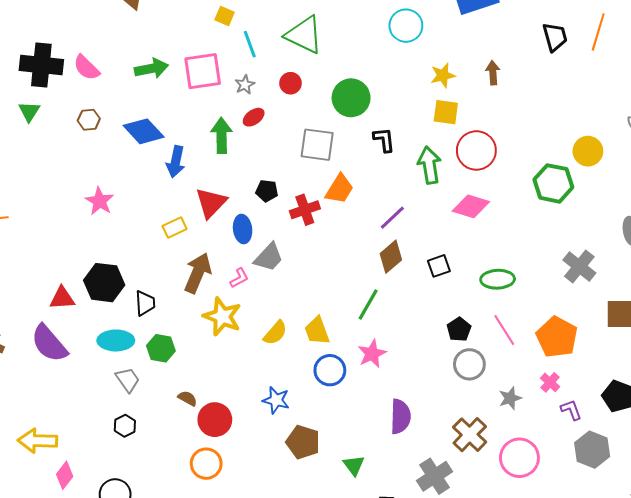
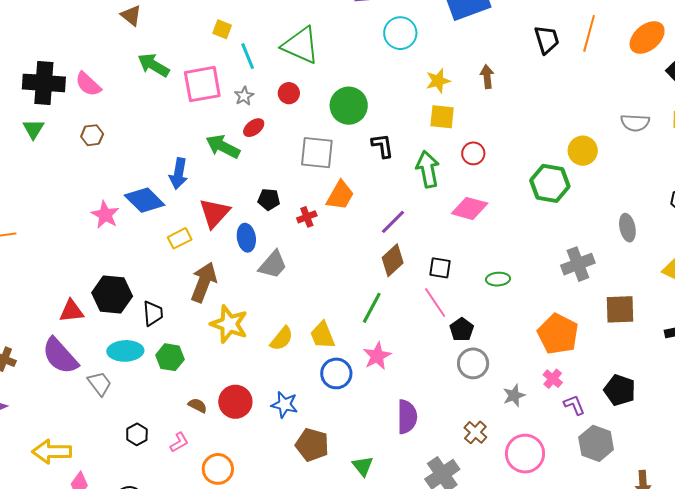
green arrow: (151, 68) -> (153, 65), moved, turned -136
blue diamond: (144, 131) -> (145, 200), moved
green arrow: (222, 135) -> (223, 146), turned -60
red circle: (476, 150) -> (473, 153), size x0.6
red cross: (305, 210) -> (307, 217), size x0.7
black square: (439, 266) -> (440, 268), turned 30
gray cross: (579, 266) -> (578, 264), turned 32
pink L-shape: (239, 278) -> (179, 442), moved
green ellipse: (498, 279) -> (498, 279), size x0.7
pink line: (504, 330) -> (435, 303), moved
gray trapezoid: (128, 380) -> (100, 384), moved
red circle: (215, 420) -> (235, 402), moved
brown cross: (470, 435) -> (475, 432), size x0.7

